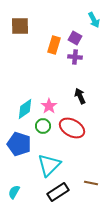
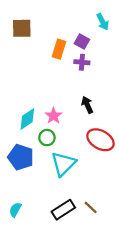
red ellipse: (72, 128) -> (100, 140), moved
cyan triangle: (49, 165) -> (63, 164), moved
brown line: (91, 183) -> (91, 207), moved, turned 32

